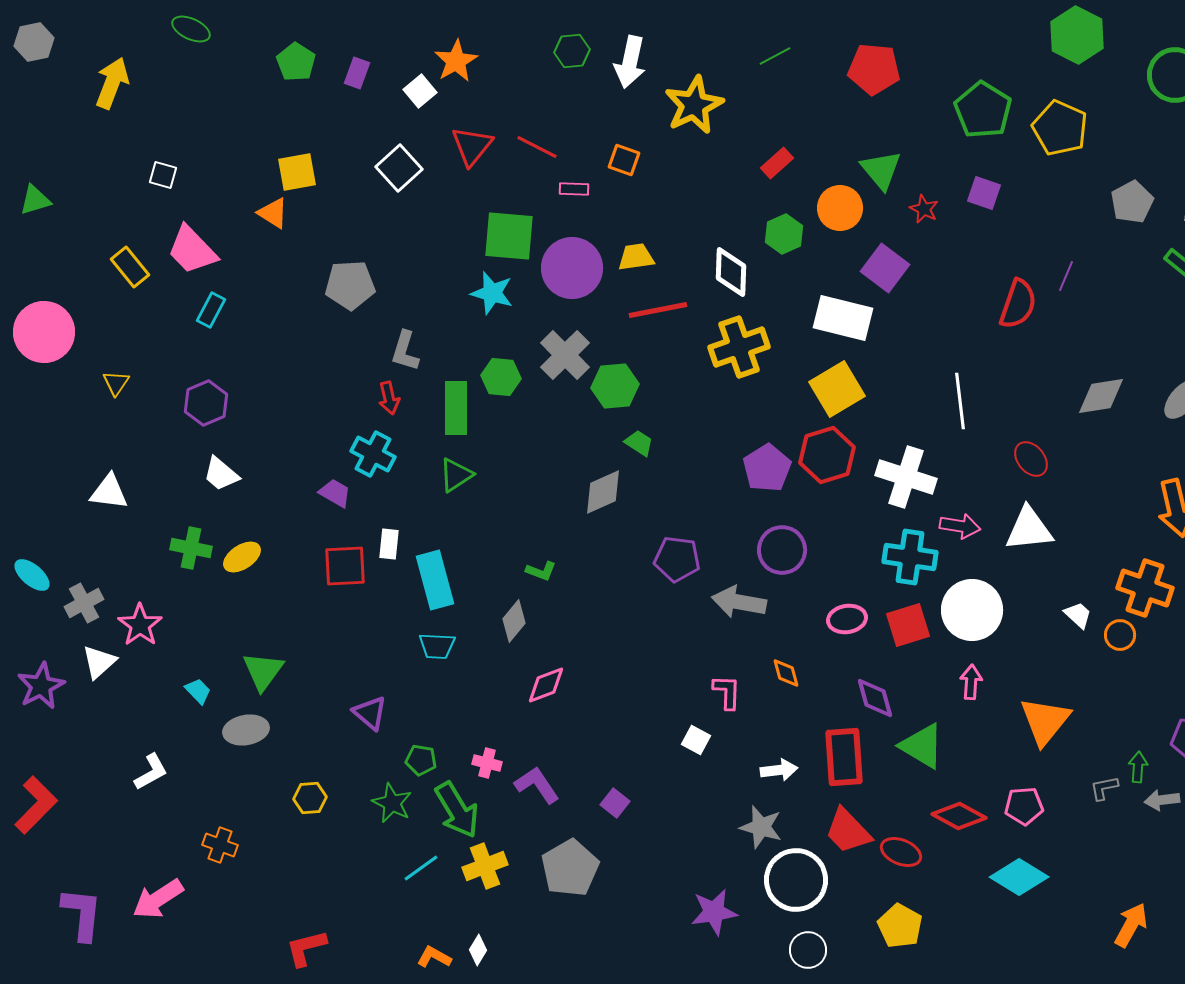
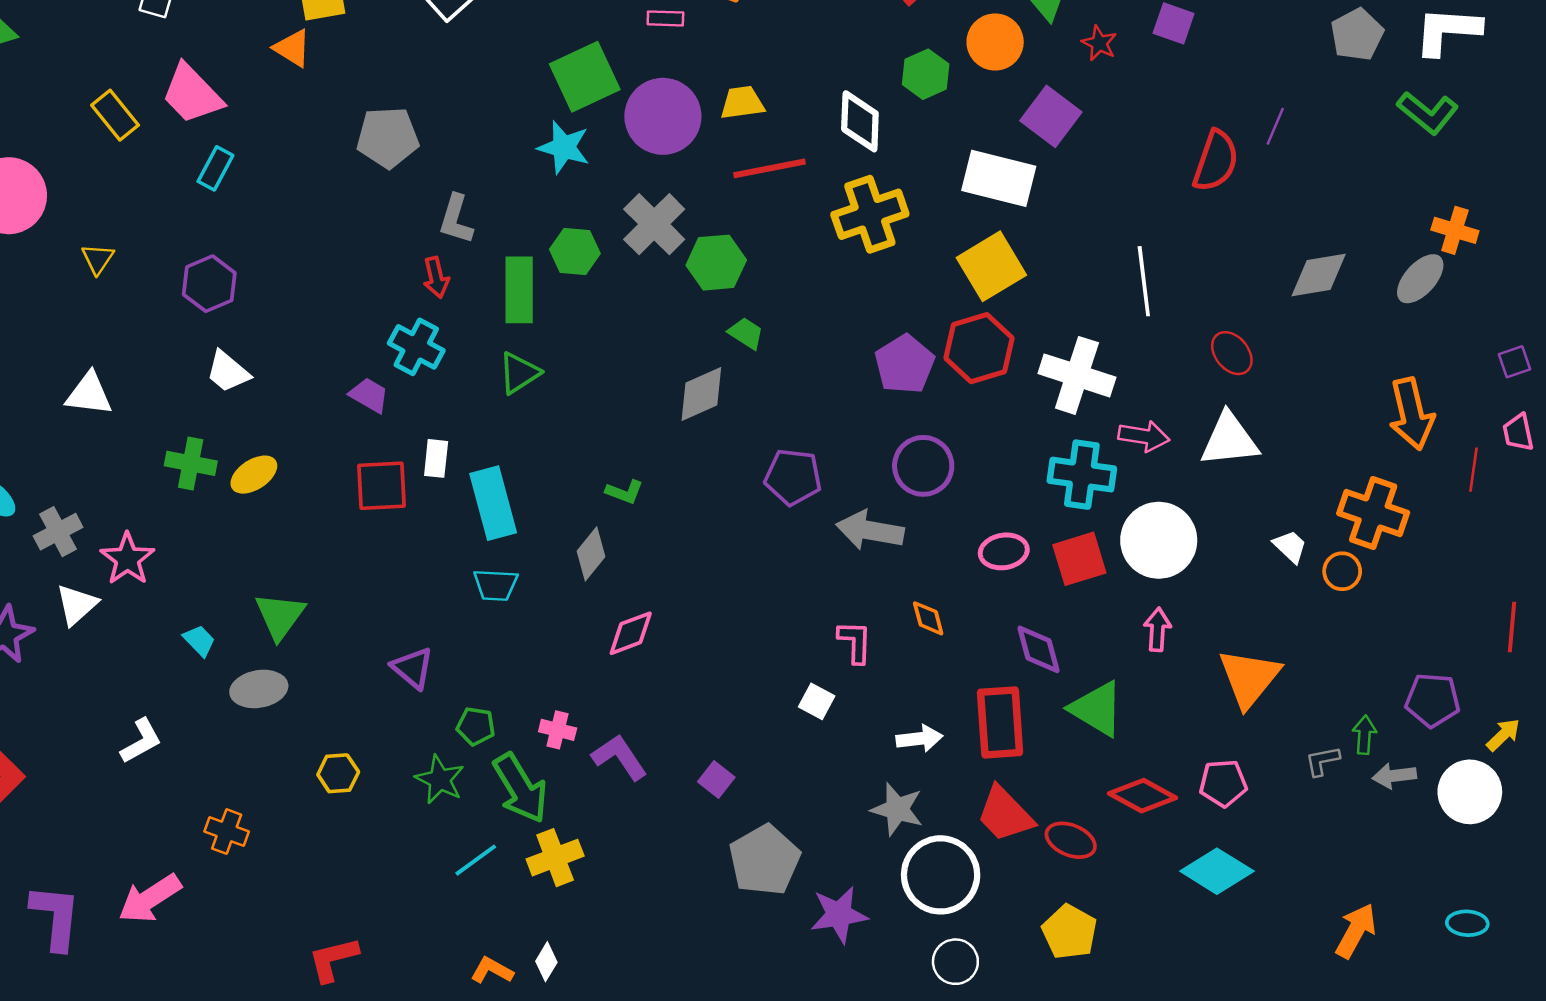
green square: (509, 236) -> (585, 77), turned -30
gray pentagon: (570, 868) -> (765, 860), moved

